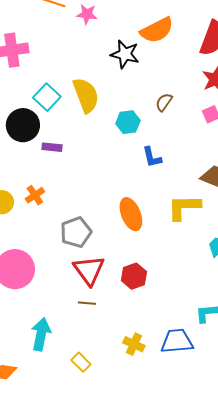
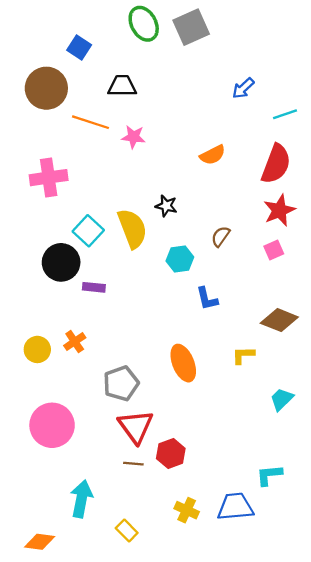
orange semicircle: (157, 30) -> (213, 155), size x0.7
black star: (125, 54) -> (166, 206), moved, size x0.7
yellow L-shape: (184, 207) -> (243, 355), size x0.6
red hexagon: (134, 276) -> (171, 454), moved

